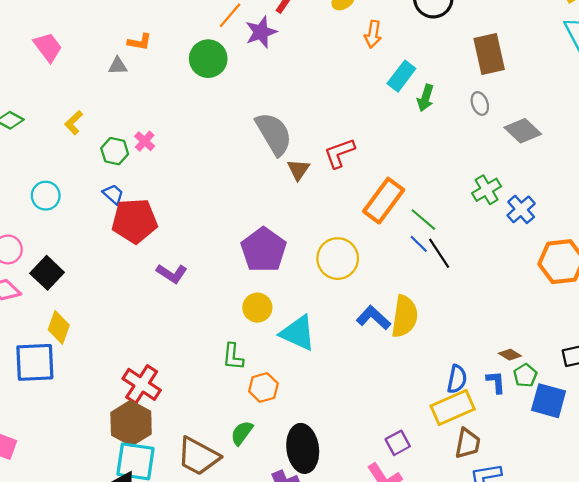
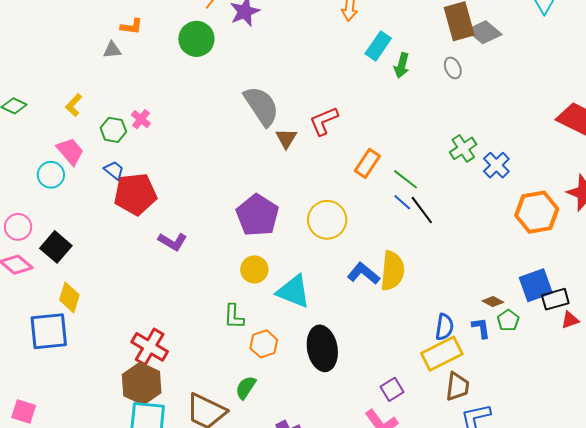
pink trapezoid: (48, 47) -> (70, 151), moved
gray diamond: (523, 131) -> (484, 32), moved
orange rectangle: (384, 201) -> (367, 163), size x0.7
blue square: (549, 401) -> (536, 285), moved, turned -32
black ellipse: (303, 448) -> (322, 348), moved

